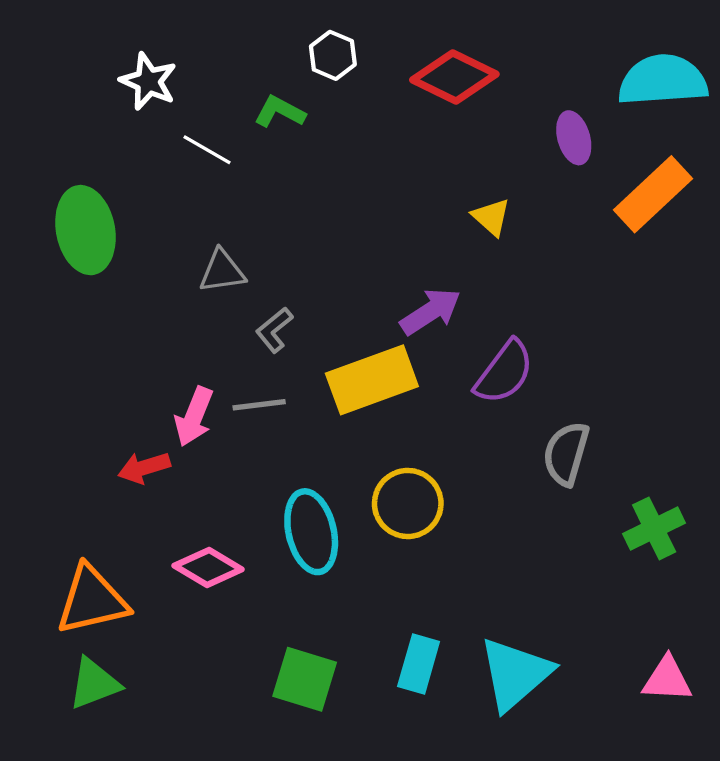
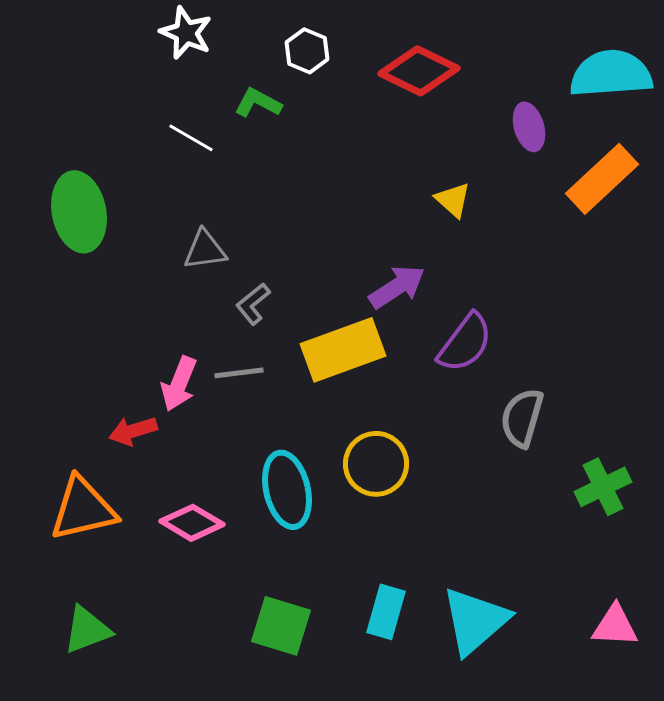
white star: (148, 81) -> (186, 33), moved
orange triangle: (92, 600) -> (83, 509), moved

